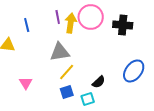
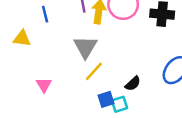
gray triangle: (60, 52) -> (85, 47), turned -50
blue square: (67, 92) -> (106, 99), moved

